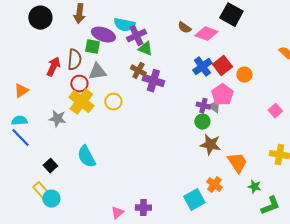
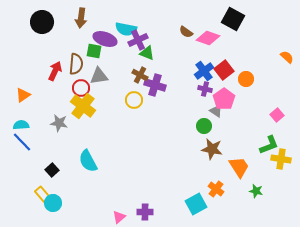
yellow circle: (113, 102) -> (134, 100), moved
purple cross: (203, 106) -> (205, 89), moved
green L-shape: (270, 206) -> (269, 145), moved

